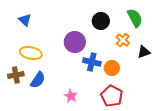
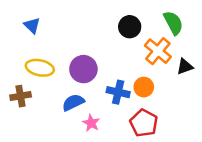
orange cross: (123, 40) -> (158, 51), size x1.5
purple circle: (75, 42) -> (83, 69), moved
blue cross: (92, 62) -> (118, 92), moved
blue semicircle: (38, 80) -> (73, 102), moved, turned -150

